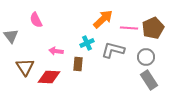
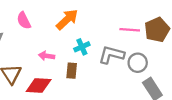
orange arrow: (103, 19) -> (67, 19), moved
gray circle: (146, 57) -> (138, 63), moved

